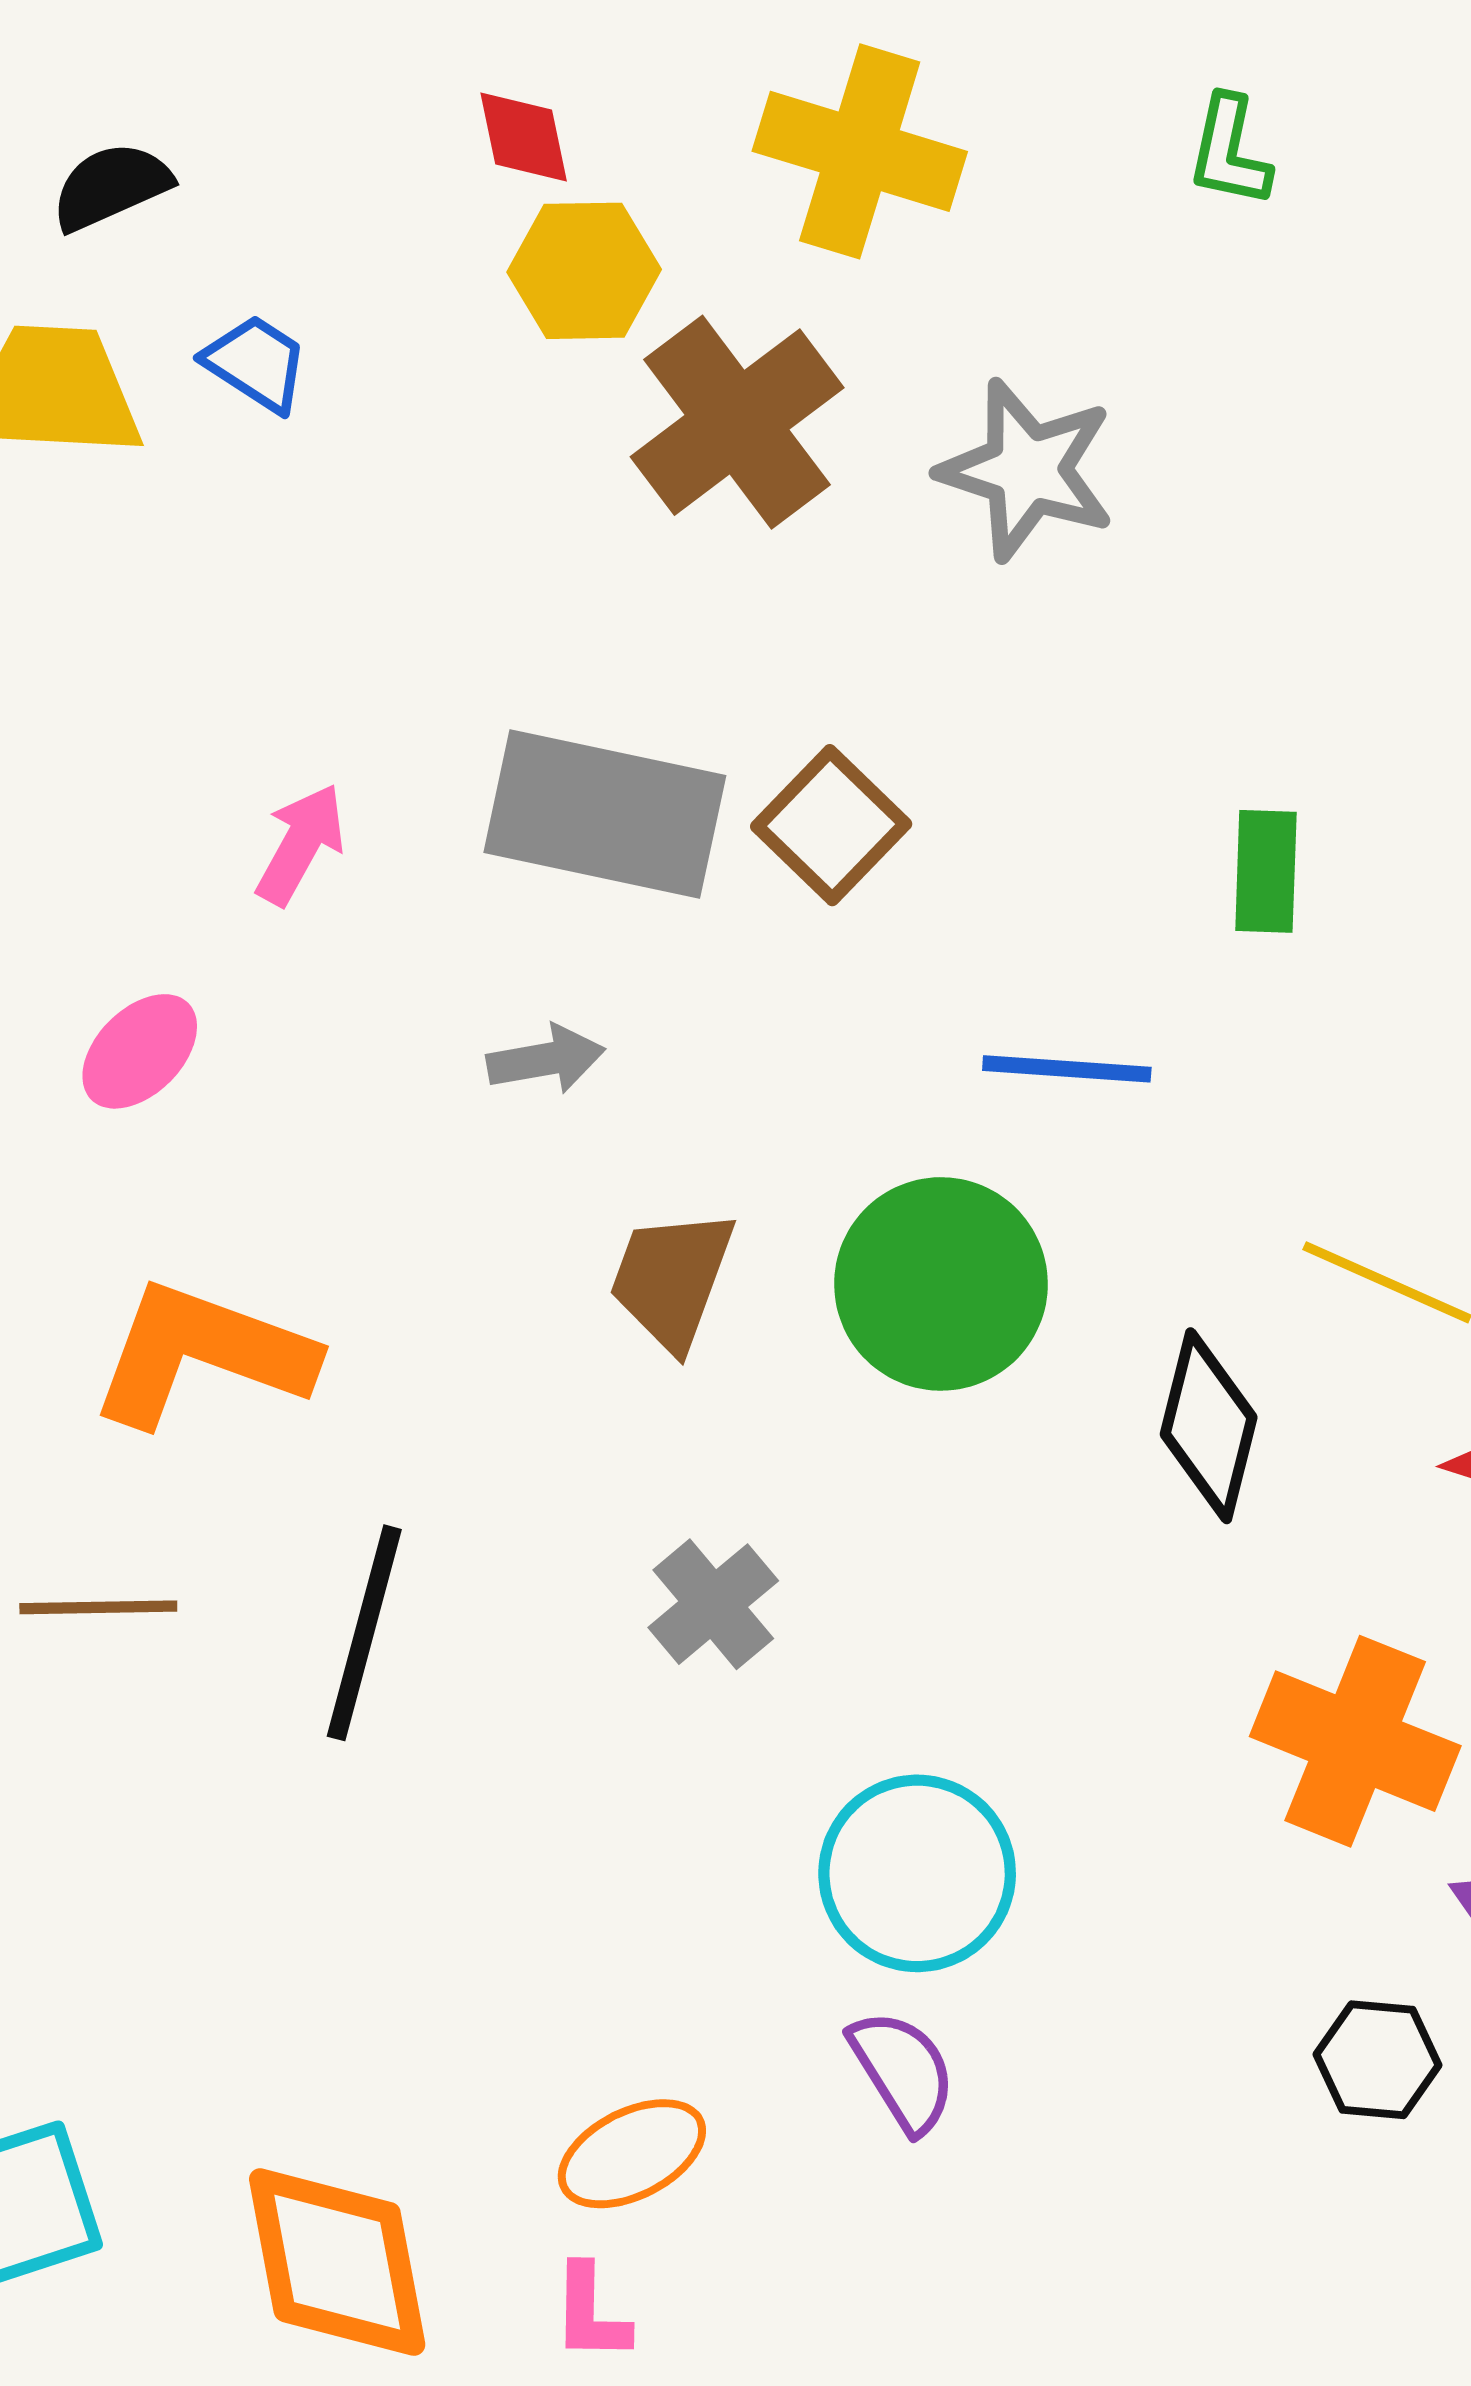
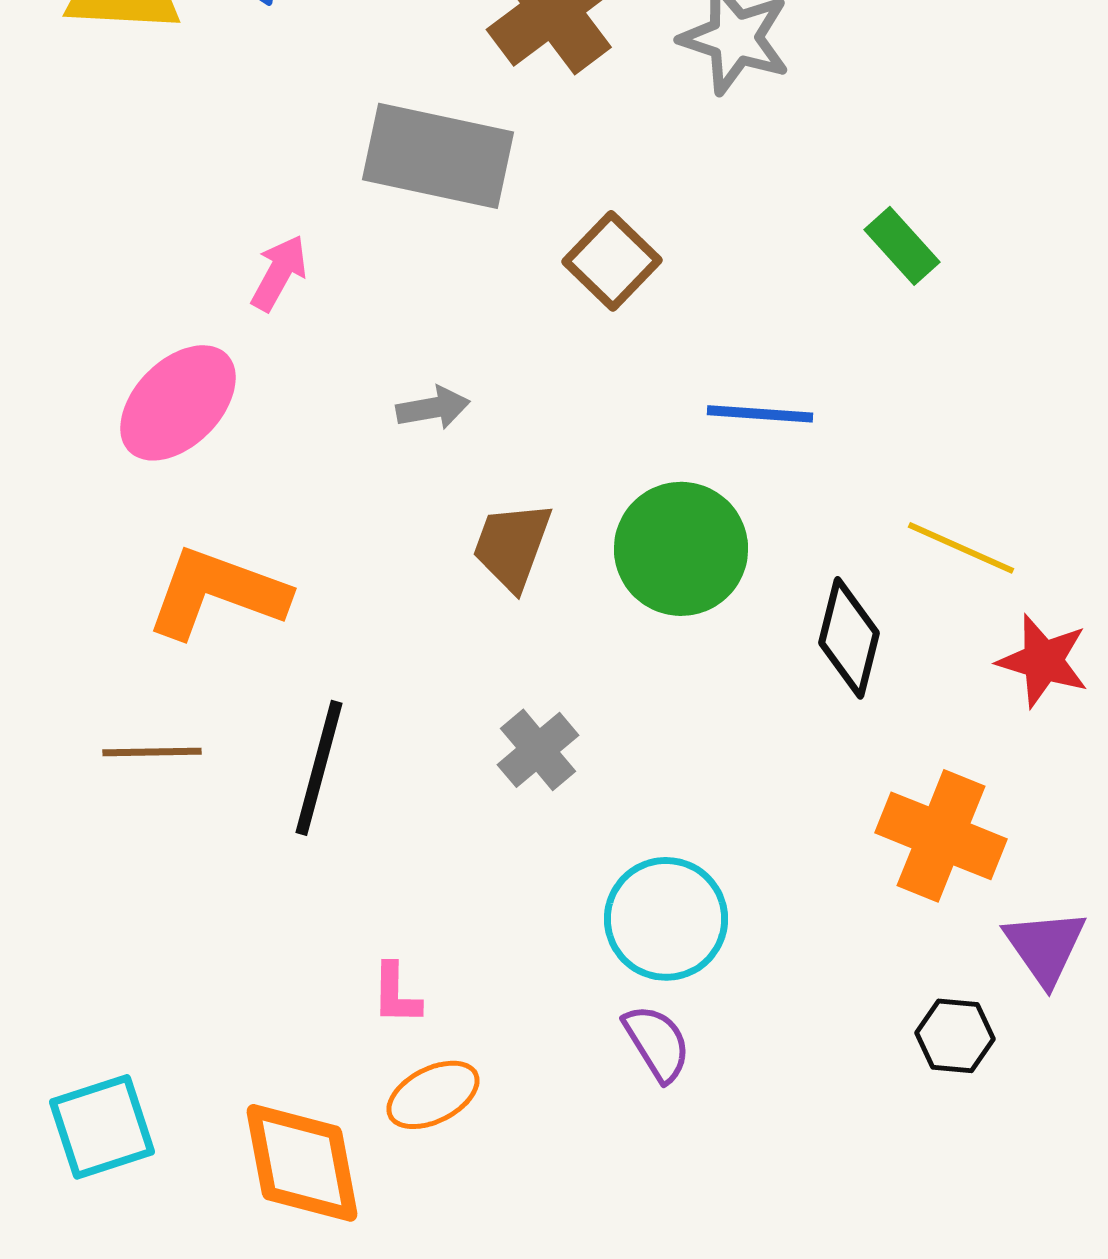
gray rectangle: (605, 814) -> (438, 156), moved
green rectangle: (1266, 871) -> (902, 246), moved, turned -44
pink ellipse: (140, 1051) -> (178, 403), size x1.6
orange ellipse: (632, 2154) -> (433, 1095), moved
pink L-shape: (591, 2313) -> (396, 994), moved

